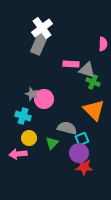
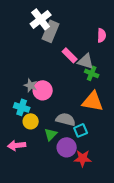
gray rectangle: (39, 44) -> (51, 31), moved
pink rectangle: (71, 64) -> (70, 55), turned 42
orange triangle: (94, 110) -> (93, 101), turned -35
yellow circle: (29, 138) -> (31, 121), moved
purple circle: (79, 153) -> (67, 147), moved

